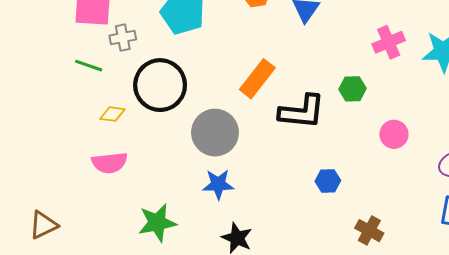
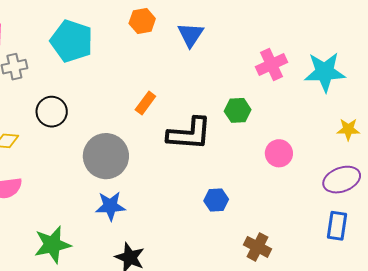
orange rectangle: (257, 79) -> (145, 103), size x0.6
black circle: (160, 85) -> (52, 112), size x0.6

